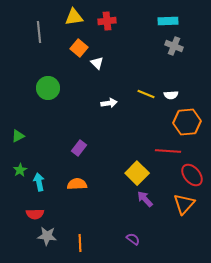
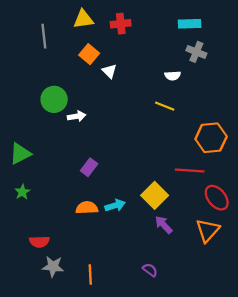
white semicircle: (171, 95) -> (173, 76), moved
white arrow: (109, 103) -> (77, 116), moved
green triangle: (18, 136) -> (20, 154), size x1.5
cyan arrow: (39, 182) -> (115, 206), moved, turned 84

